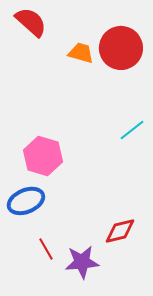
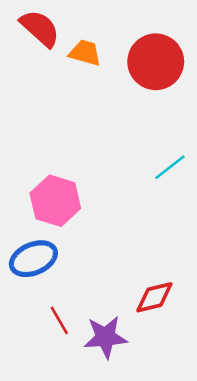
orange trapezoid: (81, 53) -> (85, 53), moved

